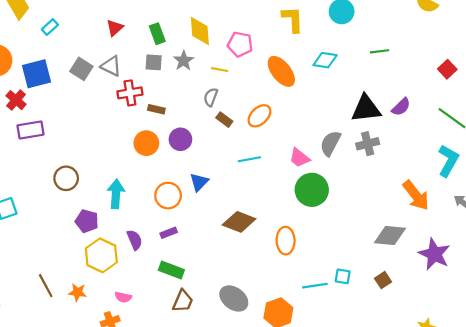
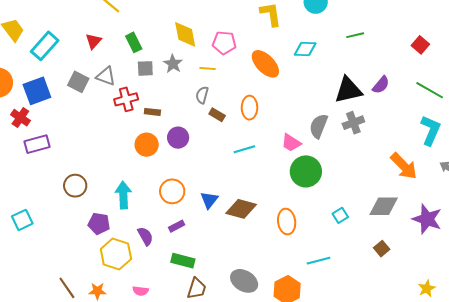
cyan rectangle: (50, 27) -> (45, 46), size x1.8
red triangle: (115, 28) -> (93, 41), moved
green rectangle: (157, 34) -> (134, 42), moved
orange ellipse: (259, 116) -> (250, 108), turned -40
blue triangle: (199, 182) -> (209, 200), moved
cyan square: (343, 276) -> (340, 215), moved, turned -35

